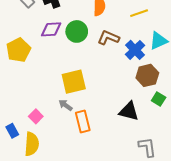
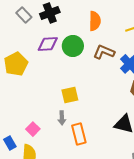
yellow square: (74, 82) -> (70, 95), size x0.7
gray arrow: (65, 105) -> (62, 118), turned -128

